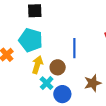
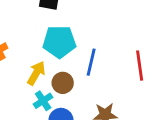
cyan pentagon: (31, 40) -> (59, 42), moved, turned -30

